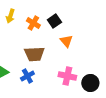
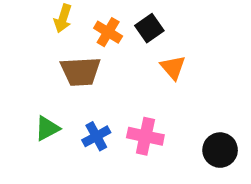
brown trapezoid: (34, 54) -> (81, 71), moved
pink cross: (67, 76) -> (145, 136), moved

